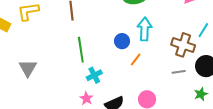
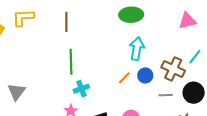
blue circle: (122, 41) -> (145, 75), moved
gray triangle: (28, 68) -> (17, 92), moved

